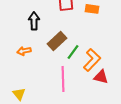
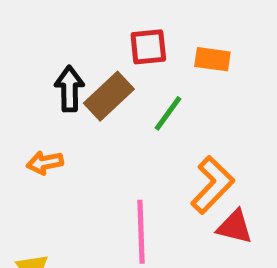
brown rectangle: (57, 41) -> (109, 96), moved
green line: (73, 52) -> (168, 113), moved

